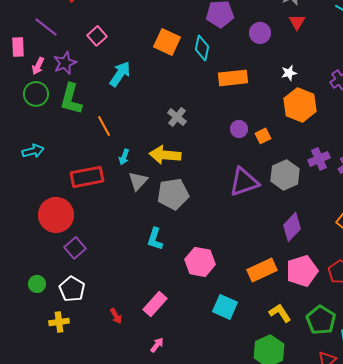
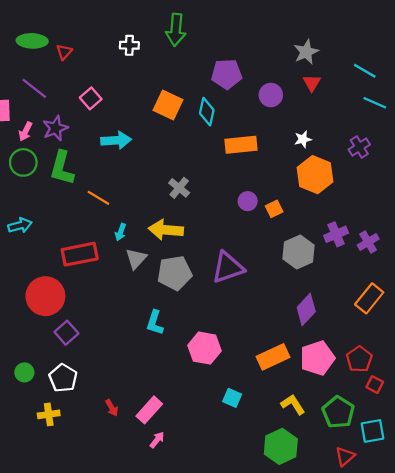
cyan arrow: (120, 74) -> (116, 140), turned 52
orange line: (104, 126) -> (98, 198), turned -30
purple triangle: (244, 182) -> (228, 267), moved
pink rectangle: (155, 304) -> (149, 410), moved
cyan square: (225, 307) -> (232, 398), size x0.7

